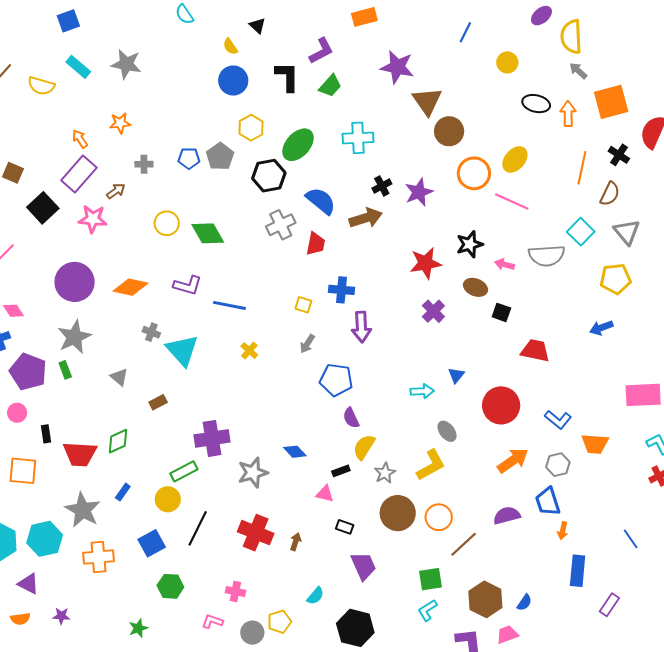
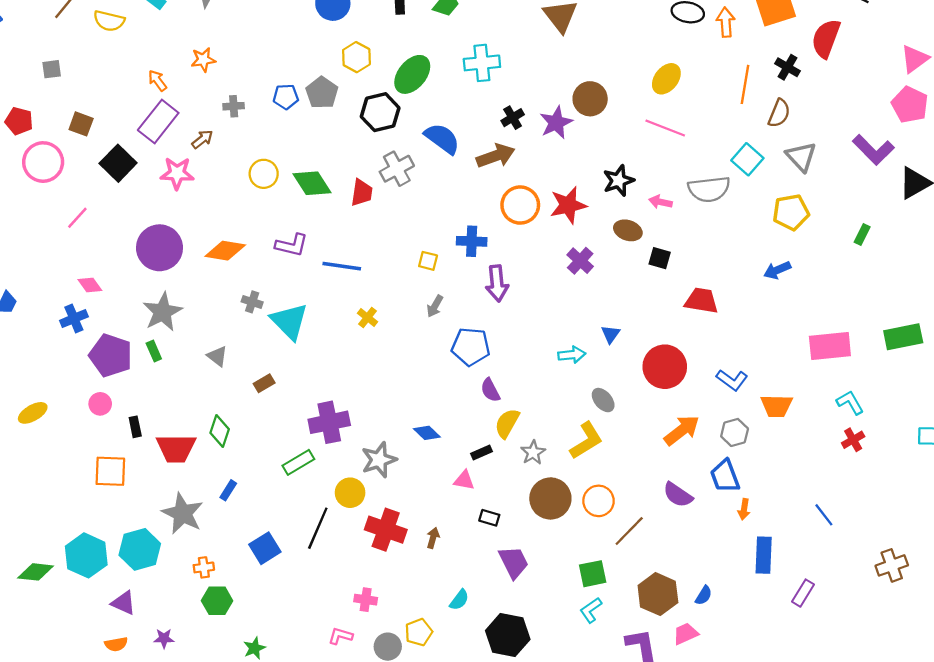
brown circle: (449, 131) -> (590, 99), moved
orange circle: (474, 173) -> (520, 205), moved
red trapezoid: (316, 244) -> (362, 193), moved
green diamond: (118, 441) -> (220, 431), turned -44
yellow circle: (168, 499) -> (350, 493), moved
purple semicircle: (507, 515) -> (678, 495), turned -128
orange cross: (99, 557) -> (204, 567), size x0.6
green hexagon: (170, 586) -> (217, 601), moved

